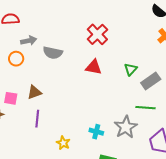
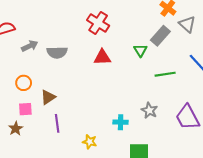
orange circle: (16, 59) -> (24, 83), moved
gray rectangle: (151, 81) -> (160, 36), moved
green line: (145, 108) -> (165, 74), moved
gray star: (126, 127) -> (149, 110), size x0.7

